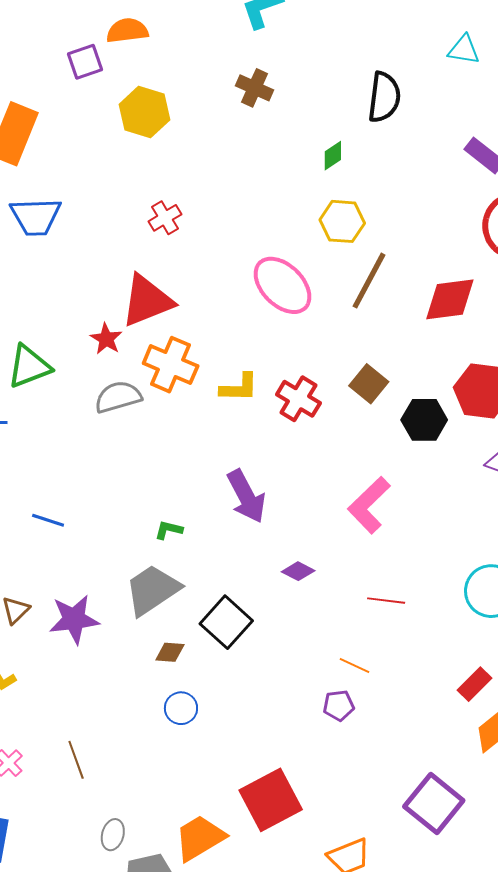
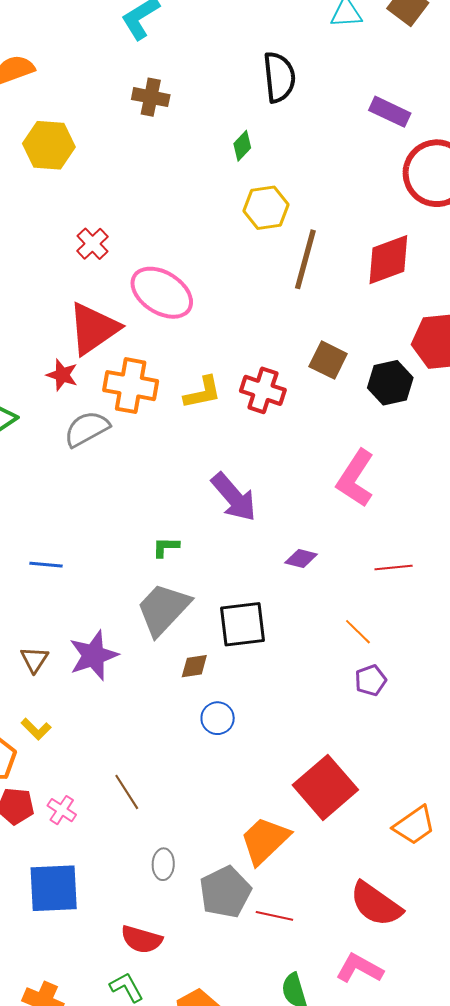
pink ellipse: (282, 285) -> (162, 293), moved
black square: (226, 622) -> (242, 624), turned -36
orange line: (354, 665) -> (358, 632), moved, turned 32
gray ellipse: (113, 835) -> (163, 864), moved

